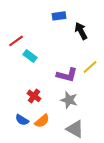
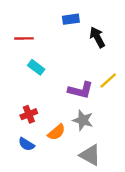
red line: (16, 41) -> (24, 38), moved, turned 35
red cross: (34, 96) -> (29, 114), moved, turned 32
orange semicircle: (42, 121) -> (56, 132), moved

